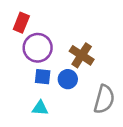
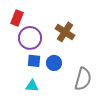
brown cross: (82, 55) -> (65, 32), moved

